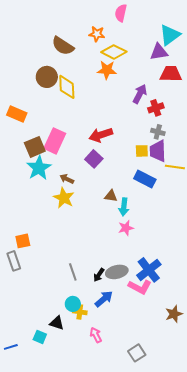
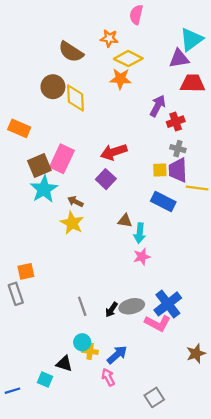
blue arrow: (104, 299) -> (117, 355), moved

